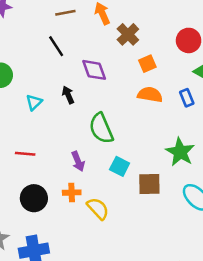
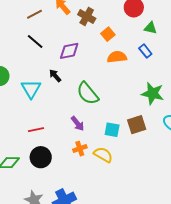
purple diamond: (94, 70) -> (69, 51), turned -65
cyan triangle: (34, 102) -> (31, 89), size x1.5
cyan square: (120, 166) -> (112, 130), moved
black circle: (34, 198) -> (41, 157), moved

